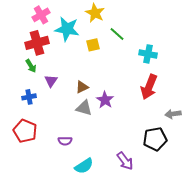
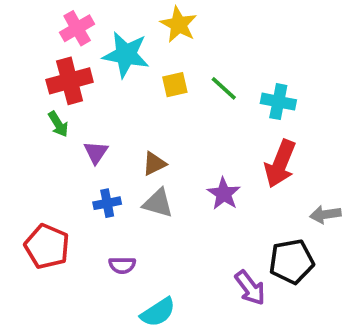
green line: (117, 34) -> (224, 88), moved
blue cross: (29, 97) -> (107, 203), moved
purple star: (105, 100) -> (224, 194), moved
purple arrow: (125, 161) -> (250, 288), moved

